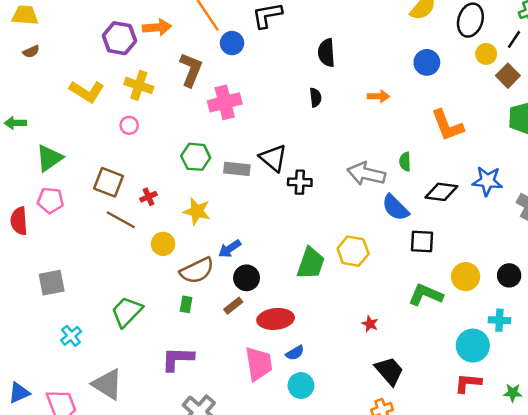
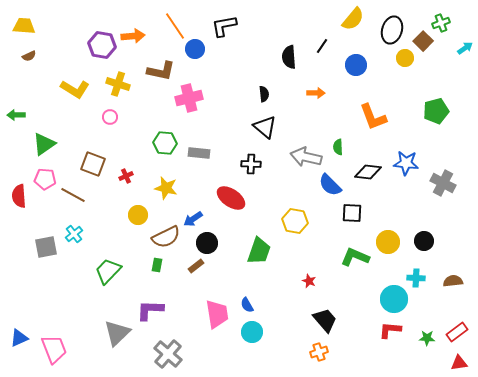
black line: (514, 39) -> (322, 46), moved
black semicircle: (326, 53) -> (289, 57), moved
brown L-shape: (191, 70) -> (161, 71), turned 80
brown square: (508, 76) -> (423, 41), moved
black triangle: (273, 158) -> (265, 127), moved
brown line: (121, 220) -> (73, 195), moved
green trapezoid: (311, 263) -> (259, 251), moved
red ellipse: (276, 319) -> (231, 198), moved, turned 40
cyan cross: (71, 336) -> (74, 234), moved
blue semicircle: (295, 353) -> (247, 305), turned 91
gray triangle: (107, 384) -> (117, 333), moved, turned 44

